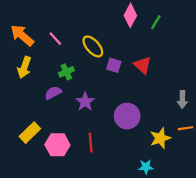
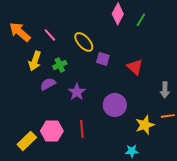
red triangle: (143, 65) -> (135, 67), moved
yellow arrow: (24, 67) -> (35, 61), moved
yellow rectangle: (30, 133) -> (27, 141), moved

